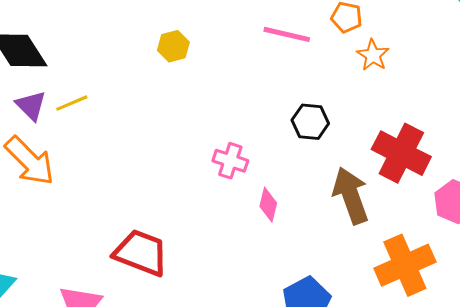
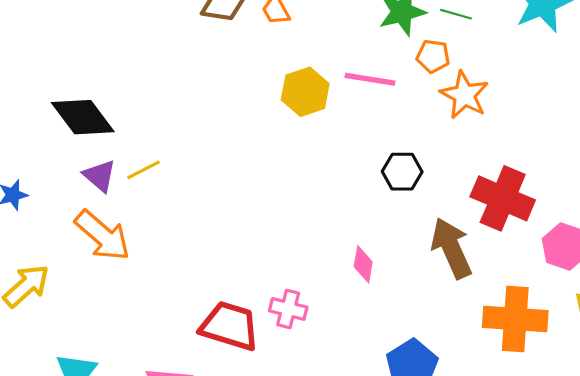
yellow hexagon: (173, 46) -> (305, 92), moved, size x1.4
orange star: (373, 55) -> (464, 95), size x1.4
pink cross: (230, 161) -> (288, 309), moved
orange cross: (405, 265) -> (515, 319), turned 32

